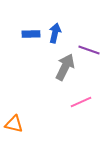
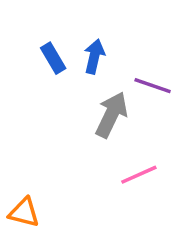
blue rectangle: (31, 34) -> (53, 58), turned 60

